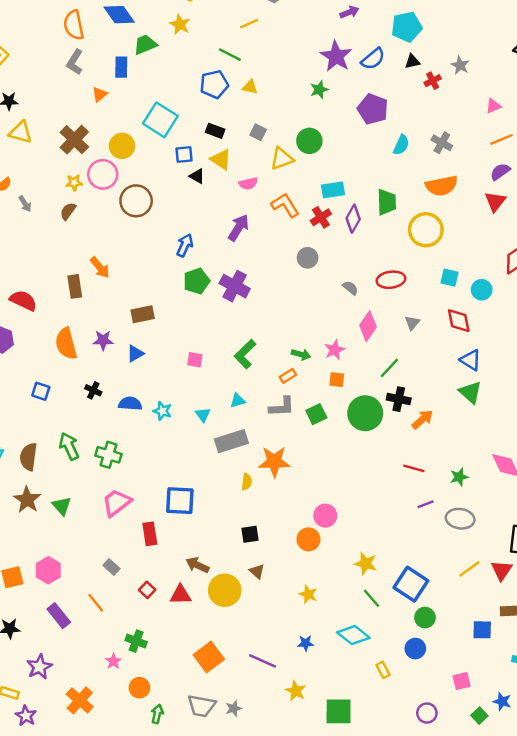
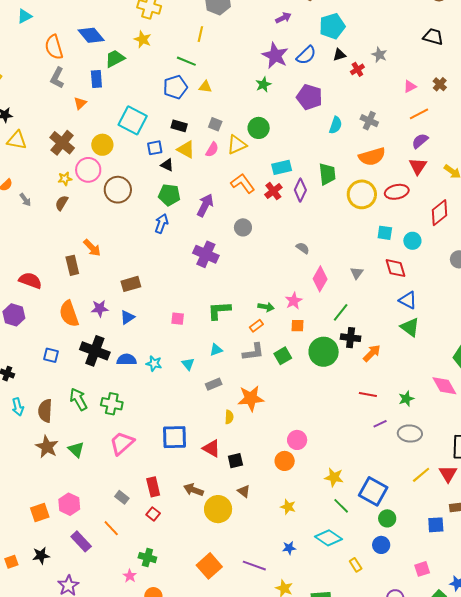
yellow line: (249, 24) -> (200, 34), turned -49
pink semicircle: (248, 183) -> (212, 150), moved, turned -42
gray circle: (308, 258) -> (243, 227), moved
red ellipse: (391, 280) -> (397, 192), moved
green pentagon: (196, 281) -> (169, 195), moved, turned 30
green L-shape: (245, 354) -> (219, 310), turned 45
black cross: (93, 390) -> (95, 351), size x2.0
gray rectangle: (231, 441) -> (214, 384), size x0.6
red rectangle: (150, 534) -> (153, 487), moved
red triangle: (181, 595) -> (211, 448), moved, turned 36

